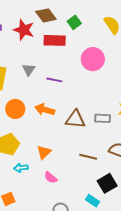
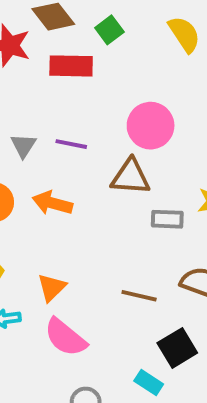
pink circle: (93, 59) -> (151, 126), moved
gray triangle: (29, 70) -> (23, 146), moved
brown triangle: (75, 119) -> (130, 177), moved
pink semicircle: (51, 178) -> (65, 337), size x1.6

